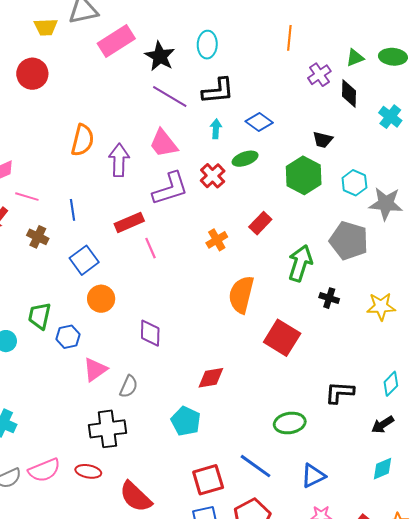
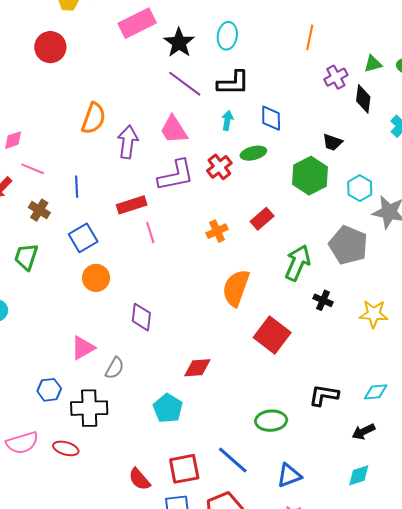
blue diamond: (259, 122) -> (271, 118), turned 48
green trapezoid: (40, 316) -> (26, 257), moved
blue hexagon: (68, 337) -> (49, 390), moved
cyan diamond: (391, 384) -> (376, 392), turned 35
red semicircle: (136, 497) -> (139, 479), moved, size x0.7

